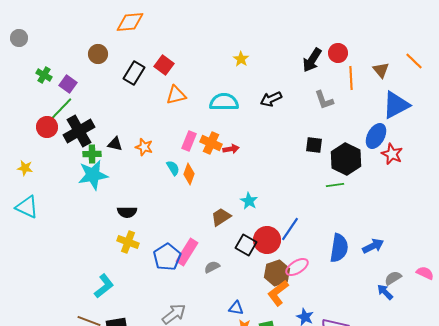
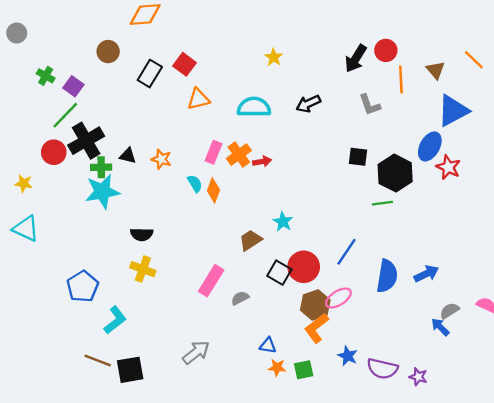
red circle: (47, 127) -> (54, 152), moved
orange cross: (211, 143) -> (239, 155), turned 30
blue line: (290, 229) -> (346, 252), moved
blue pentagon: (167, 257) -> (83, 286), moved

